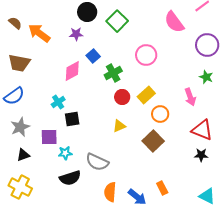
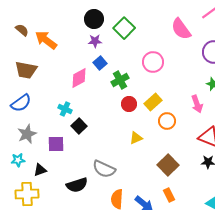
purple star: (76, 34) -> (95, 41), moved
cyan cross: (58, 102) -> (65, 109), turned -32
black square: (72, 119) -> (79, 126), turned -35
yellow triangle: (119, 126) -> (136, 138), moved
brown square: (153, 141) -> (168, 165), moved
cyan star: (65, 153) -> (18, 160), moved
black triangle: (23, 155) -> (40, 170), moved
yellow cross: (20, 187) -> (27, 194), turned -30

